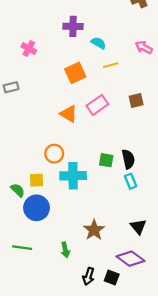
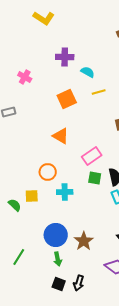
pink rectangle: (97, 105) -> (92, 156), moved
cyan cross: (73, 176) -> (65, 192), size x0.7
blue circle: (37, 208) -> (56, 235), moved
green line: (22, 248) -> (19, 257), turned -66
black square: (112, 278) -> (59, 284), moved

